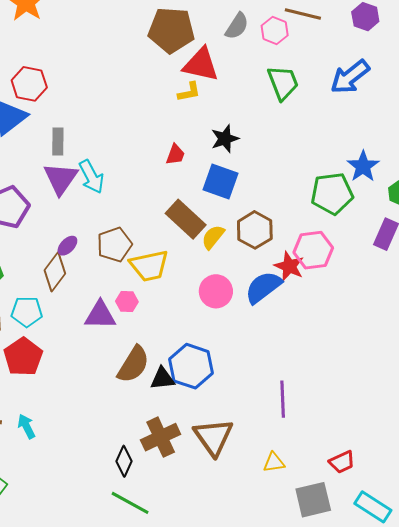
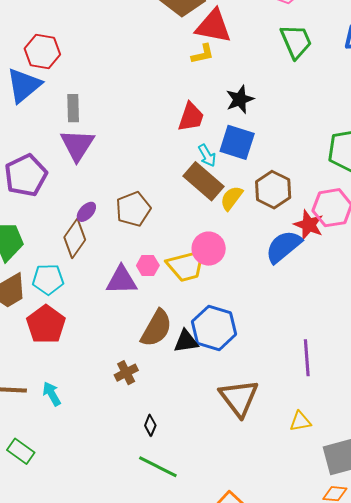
red trapezoid: (175, 155) -> (191, 117), size x1.4
cyan arrow: (91, 177) -> (207, 155), moved, size x0.7
yellow trapezoid: (149, 266) -> (186, 266), moved
pink circle: (216, 291) -> (209, 249), moved
brown cross: (161, 437) -> (126, 373), moved, size x0.6
black diamond: (124, 461) -> (150, 425), size x0.7

